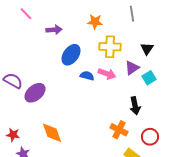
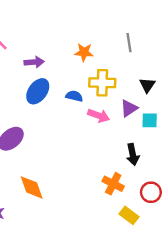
blue ellipse: (71, 55) -> (38, 91), moved
blue semicircle: (87, 76) -> (74, 96), moved
cyan square: (149, 78) -> (150, 120), turned 32

